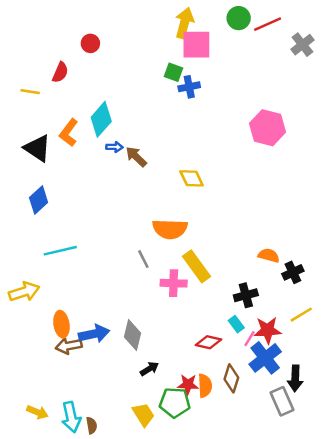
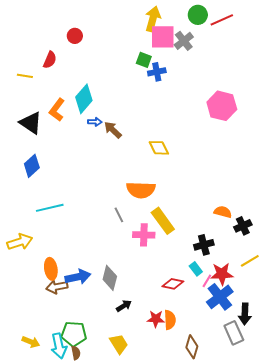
gray cross: (302, 45) -> (184, 41), moved
brown diamond: (231, 378) -> (192, 347), moved
green pentagon: (175, 403) -> (74, 334), moved

